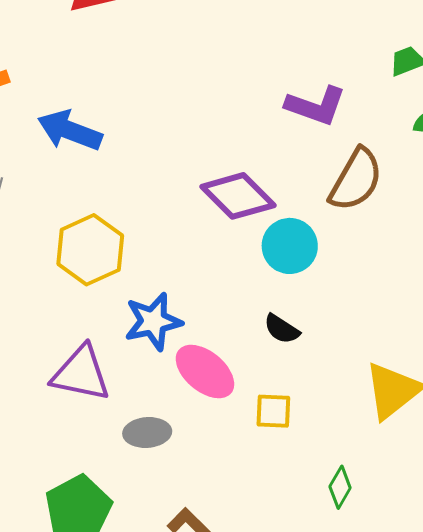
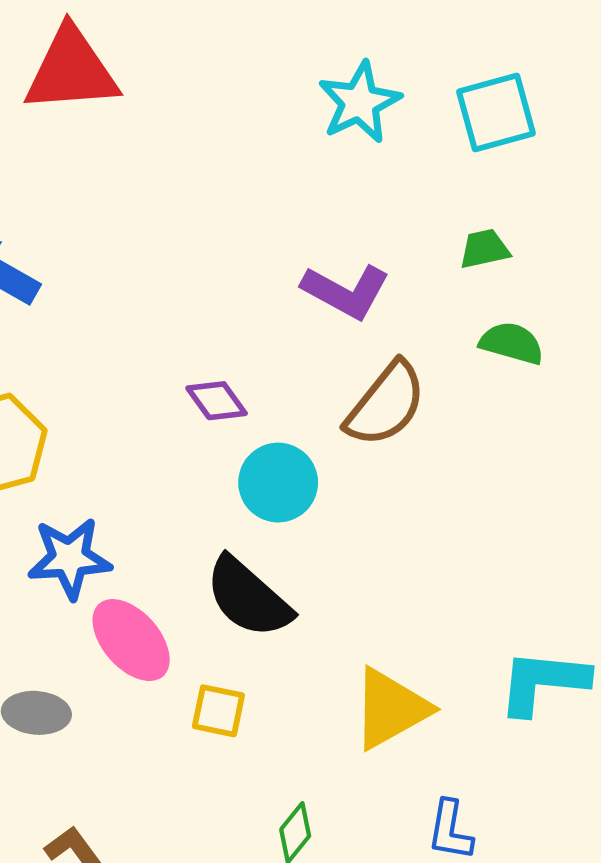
purple diamond: (238, 196) -> (217, 401), size x0.6
black semicircle: (282, 329) -> (248, 597), size x1.8

